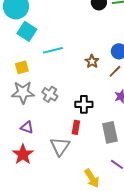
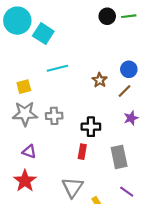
cyan square: (27, 31) -> (43, 34), moved
gray cross: (50, 94) -> (54, 116), turned -35
gray triangle: (60, 146) -> (73, 187), moved

